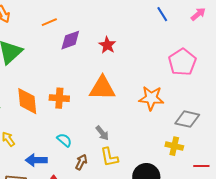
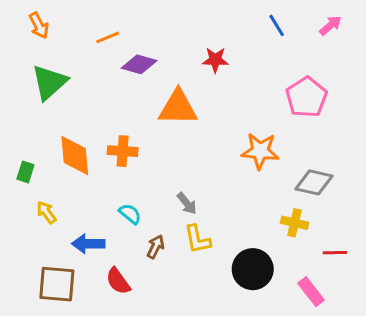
purple diamond: (70, 40) -> (139, 64), turned 35
red star: (107, 45) -> (215, 60), moved, turned -30
orange triangle: (102, 88) -> (178, 108), moved

